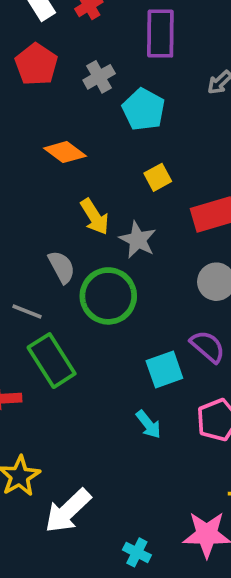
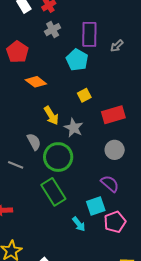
purple rectangle: (160, 34) -> (89, 34), moved
red pentagon: (36, 64) -> (17, 52), moved
gray cross: (99, 77) -> (53, 30), moved
green rectangle: (52, 361) -> (53, 192), moved
cyan square: (164, 369) -> (96, 206), moved

